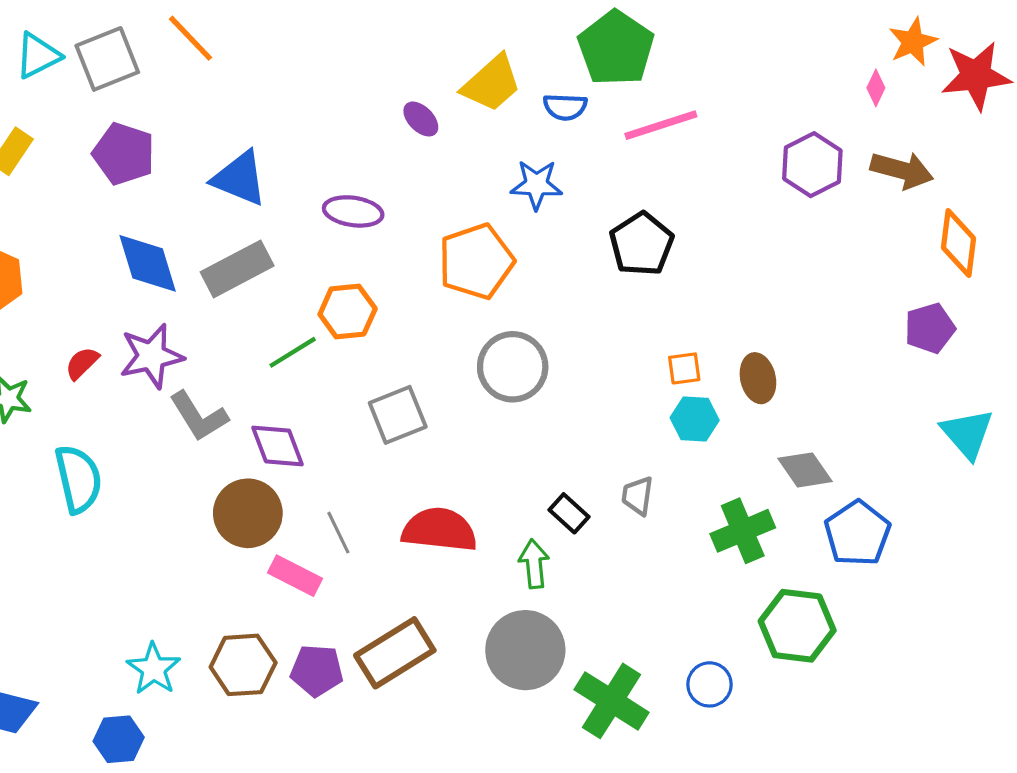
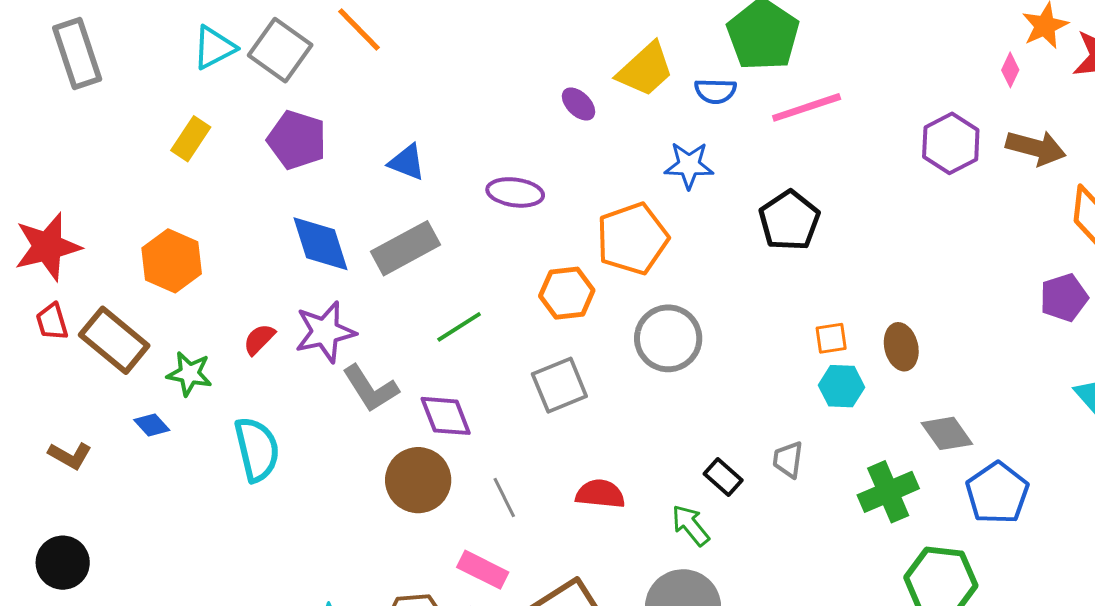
gray square: (107, 59) -> (280, 50), turned -32
blue triangle: (240, 178) -> (407, 162), size x0.7
orange hexagon: (348, 311) -> (567, 293), moved
red semicircle: (439, 530) -> (600, 494), size x0.7
green arrow: (534, 564) -> (690, 525), turned -33
pink rectangle: (295, 576) -> (483, 570), moved

